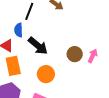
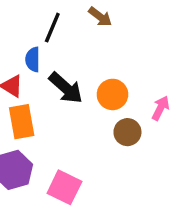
brown circle: (75, 54) -> (127, 132), moved
orange circle: (46, 74) -> (112, 94), moved

